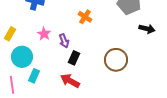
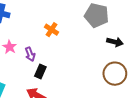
brown circle: (116, 60) -> (115, 74), moved

